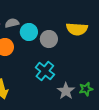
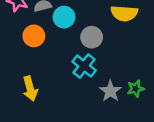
gray circle: (49, 39) -> (92, 37), moved

